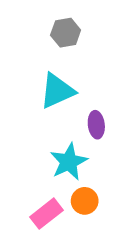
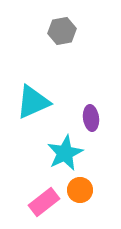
cyan triangle: (57, 91) -> (33, 102), moved

